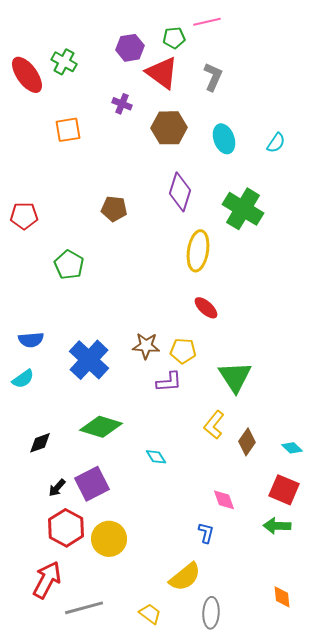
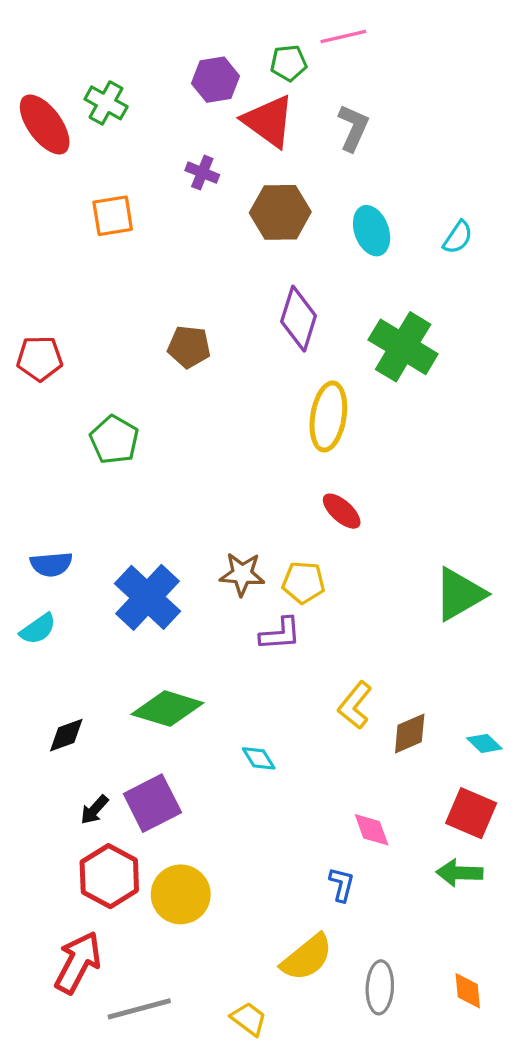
green triangle: (235, 377) -> (459, 594), moved, turned 33
brown diamond: (247, 442) -> (410, 733), turned 32
gray ellipse: (211, 613) -> (380, 987), moved

